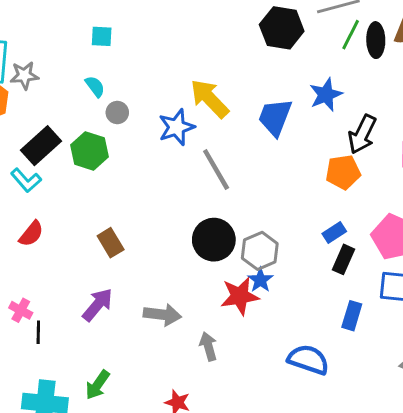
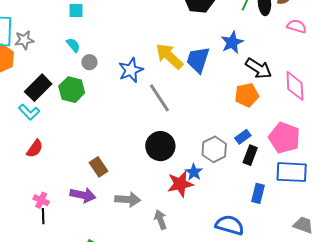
yellow arrow: (210, 99) -> (169, 56), moved
black arrow: (362, 134) -> (259, 68), turned -80
brown rectangle: (111, 243) -> (98, 167), moved
gray hexagon: (260, 251) -> (214, 149), moved
purple arrow: (98, 305) -> (83, 195), turned 65
pink cross: (21, 310) -> (41, 200), moved

